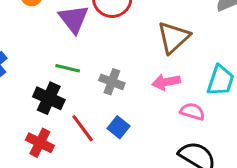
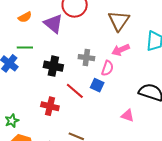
green line: (68, 68) -> (25, 48), moved
black cross: (49, 98) -> (53, 66), moved
pink semicircle: (192, 111) -> (107, 68), moved, turned 105

